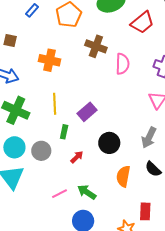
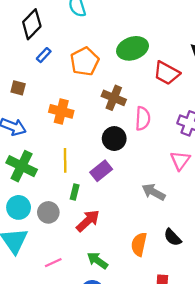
red trapezoid: (142, 22) -> (167, 73), turned 65
gray arrow: (149, 138) -> (154, 192), moved, turned 90
black circle: (109, 143) -> (114, 139), moved
red arrow: (77, 157) -> (88, 221), size x1.6
pink line: (59, 194) -> (53, 263), moved

